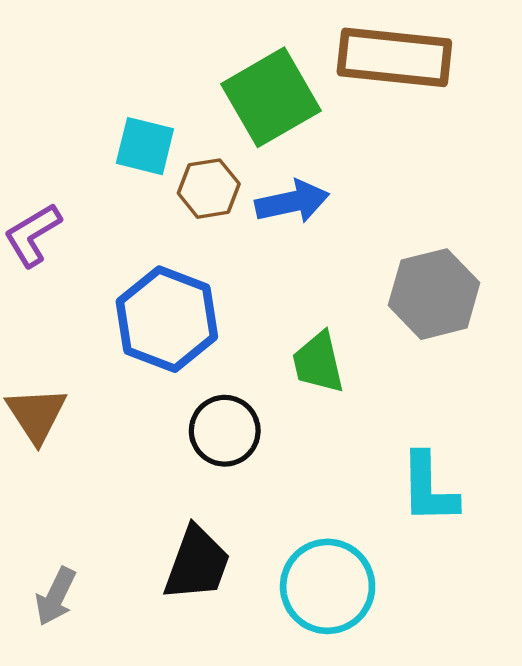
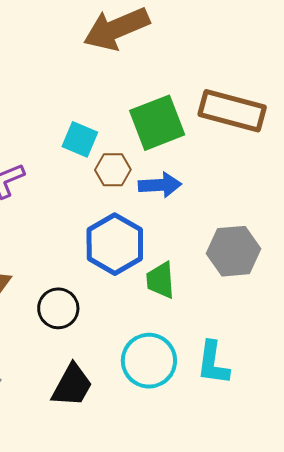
blue hexagon: (167, 319) -> (115, 244), moved
black circle: (225, 431) -> (58, 308), moved
cyan circle: (328, 586) -> (149, 361), moved

